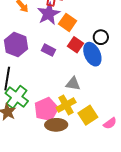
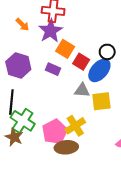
orange square: (68, 22) -> (65, 49), moved
blue ellipse: (92, 54) -> (99, 70), turned 70
gray triangle: (73, 84) -> (82, 90), moved
yellow square: (88, 115) -> (101, 101), moved, turned 30

